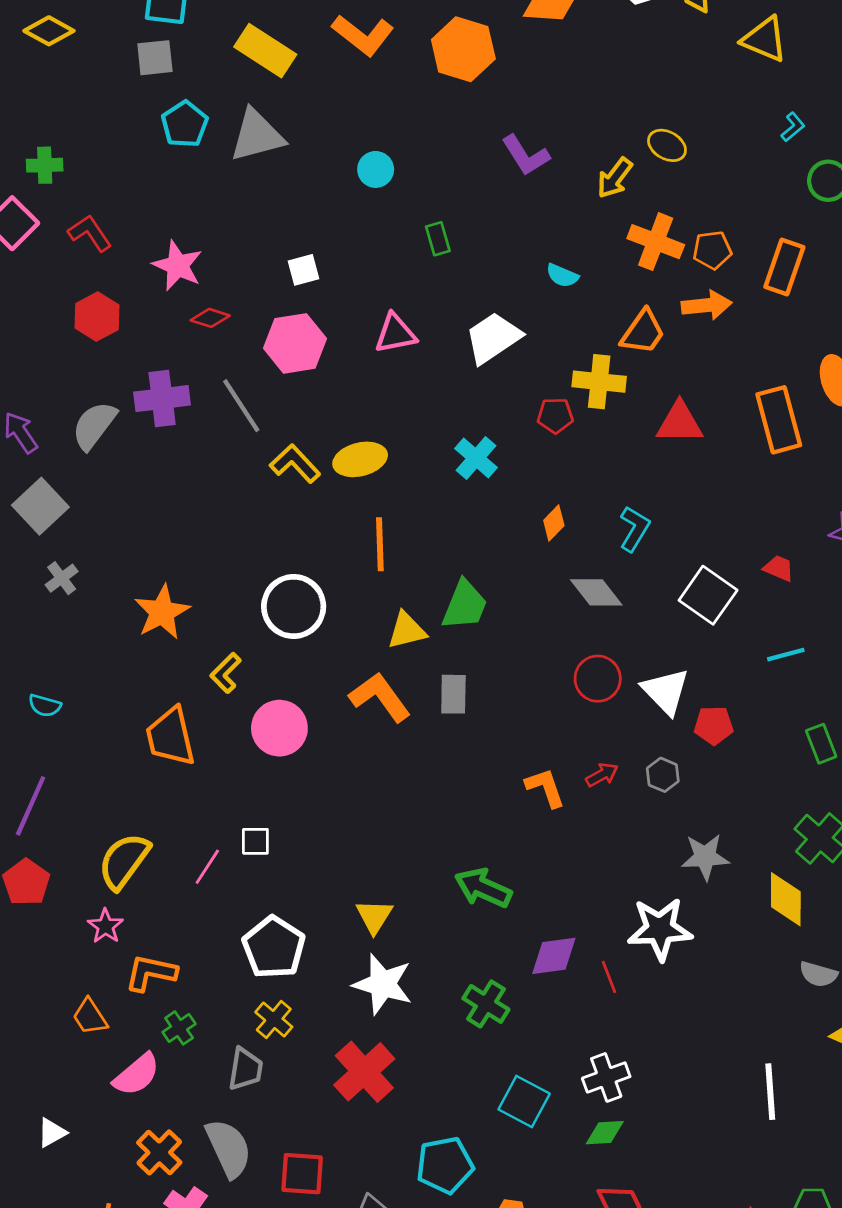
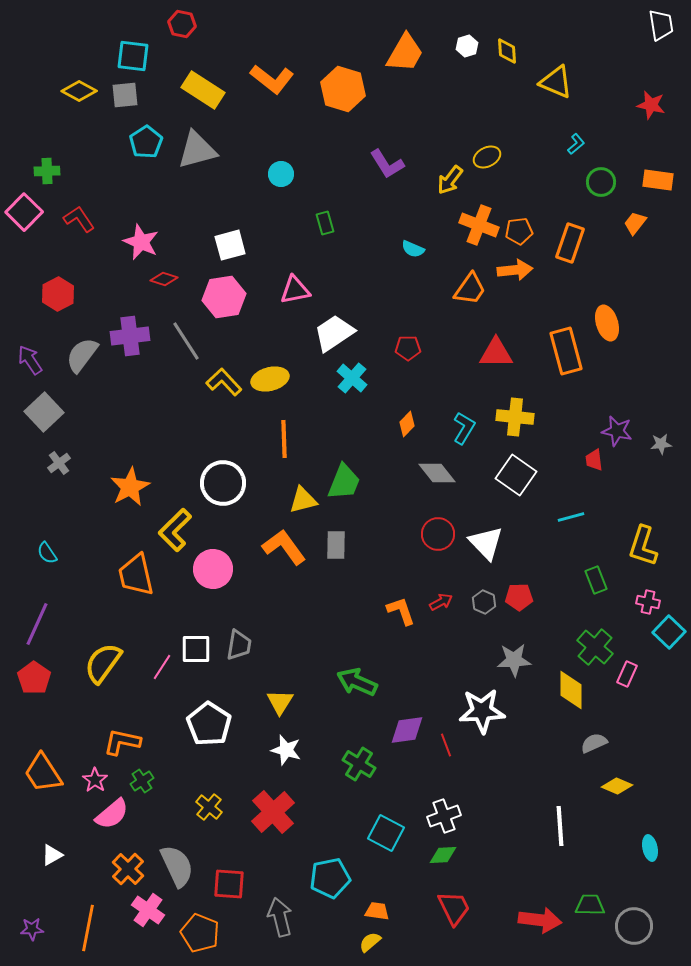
yellow diamond: (49, 31) -> (79, 91), moved
yellow ellipse: (667, 145) -> (487, 157), turned -56
white square: (303, 270) -> (230, 245), size x1.4
red hexagon: (97, 317) -> (58, 294), moved
white trapezoid: (493, 338) -> (334, 333), moved
yellow cross: (599, 382) -> (515, 417), moved
red trapezoid: (779, 568) -> (594, 460), moved, turned -120
yellow L-shape: (226, 673) -> (175, 530), size x1.5
cyan semicircle: (45, 705) -> (47, 553), turned 40
red pentagon: (714, 725) -> (519, 597), moved
white square: (255, 841) -> (196, 649), size x1.4
pink star: (105, 926) -> (95, 780), moved
gray semicircle: (818, 974) -> (594, 743), turned 140
white star: (383, 984) -> (286, 750), size x0.7
orange trapezoid: (90, 1017) -> (43, 773), moved, size x1.5
yellow cross: (274, 1019) -> (209, 807), moved
gray trapezoid: (246, 1069) -> (239, 645), moved

